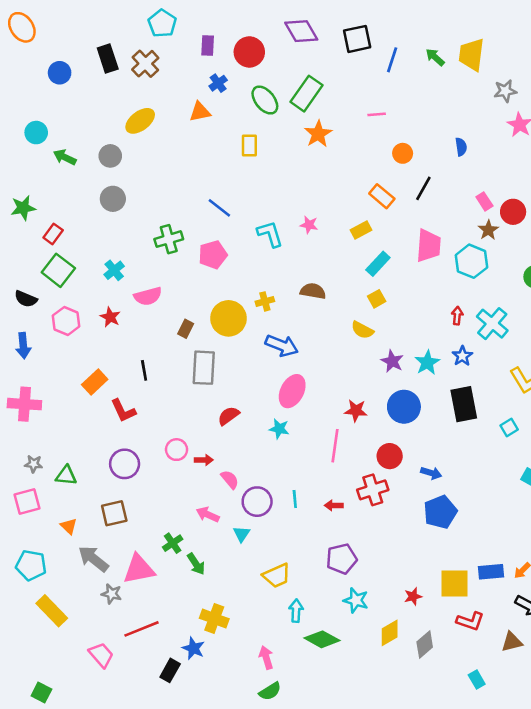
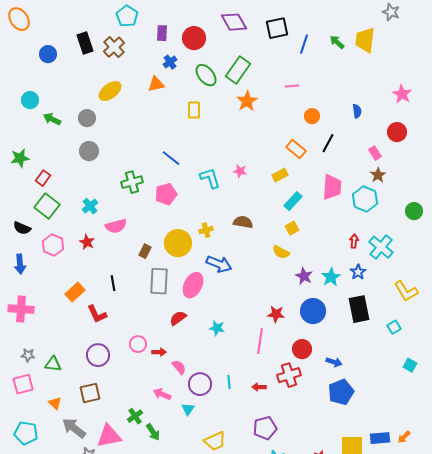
gray star: (505, 91) -> (391, 12), moved, turned 30
red circle: (513, 212) -> (397, 132), moved
pink ellipse: (292, 391) -> (193, 285), moved

